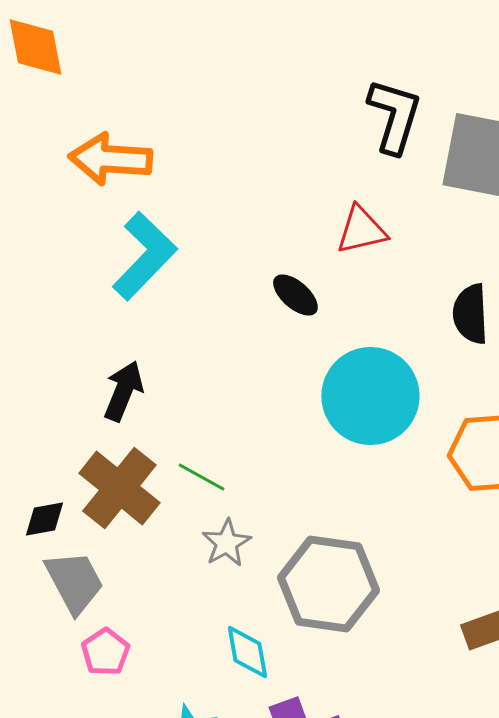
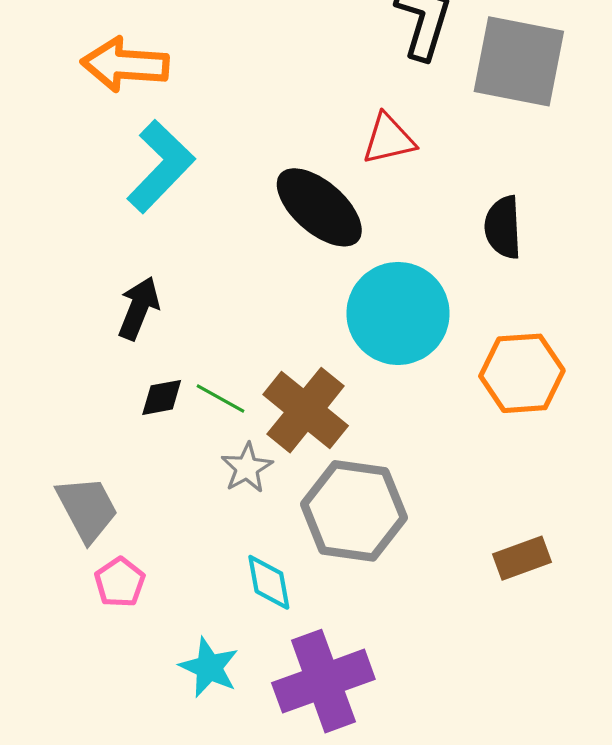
black ellipse: (295, 295) -> (319, 207), size x1.8
brown cross: (119, 488) -> (306, 410), moved
black diamond: (44, 519) -> (162, 397), moved

